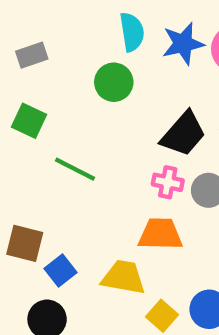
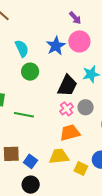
cyan semicircle: (132, 32) -> (22, 48), moved
pink cross: (168, 182) -> (67, 109), turned -32

